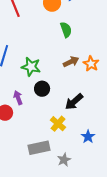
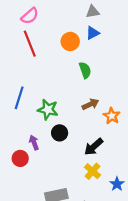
orange star: (91, 64) -> (112, 116), moved
yellow cross: (58, 124) -> (93, 171), moved
blue star: (88, 137) -> (117, 184), moved

